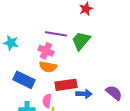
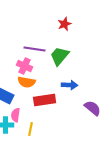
blue arrow: (84, 94) -> (70, 85), moved
pink semicircle: (47, 101) -> (16, 115), moved

